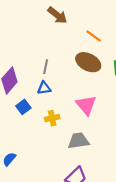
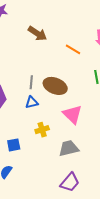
brown ellipse: (88, 62) -> (55, 86), moved
blue square: (23, 107) -> (14, 145), moved, turned 32

